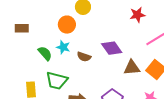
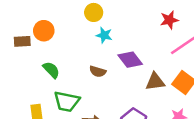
red star: (137, 15) -> (169, 20), moved
orange circle: (67, 25) -> (44, 31), moved
cyan star: (63, 47) -> (104, 35), moved

